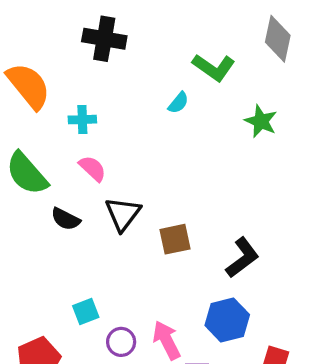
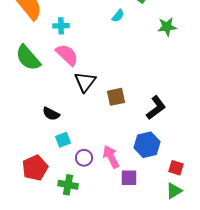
green star: (261, 121) -> (167, 27), turned -30
pink semicircle: (92, 168) -> (67, 55), size x1.4
black semicircle: (66, 219) -> (51, 114), moved

